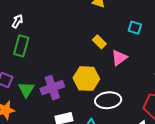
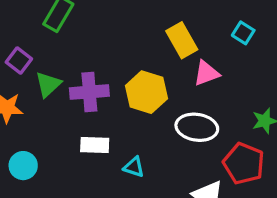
yellow rectangle: (99, 42) -> (182, 40), size x1.5
white ellipse: (108, 100) -> (197, 127), moved

